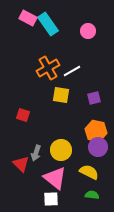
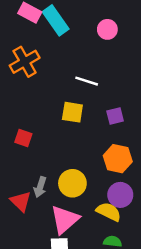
orange cross: (48, 68) -> (25, 62), moved
white line: (72, 71) -> (87, 81), turned 48
purple circle: (98, 147) -> (120, 195), moved
pink triangle: (55, 178) -> (65, 219), turned 40

